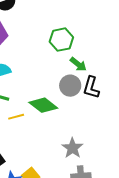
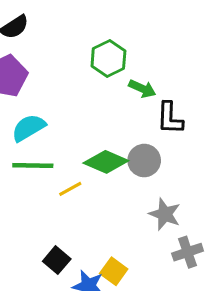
gray circle: (70, 86) -> (144, 161), moved

